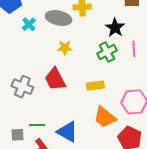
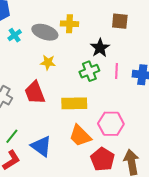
yellow rectangle: (95, 86) -> (74, 103), size x1.4
green line: (37, 125) -> (12, 136), turned -56

